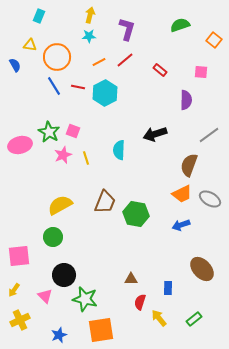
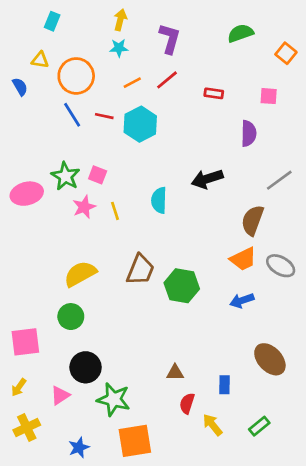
red rectangle: (160, 70) -> (214, 93), turned -32
pink triangle: (45, 296) -> (60, 395), turned 42

